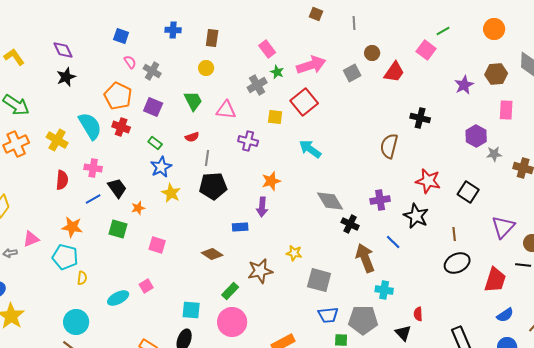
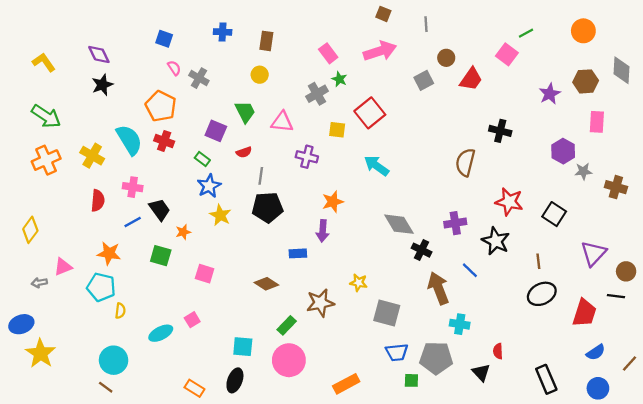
pink arrow: (311, 65) -> (380, 51), moved
purple square: (153, 107) -> (216, 131), moved

